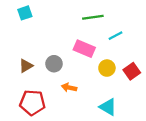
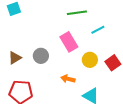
pink rectangle: (84, 49) -> (69, 42), turned 36
orange arrow: (69, 87) -> (68, 79), moved

